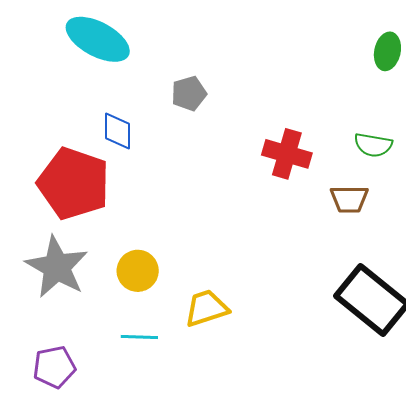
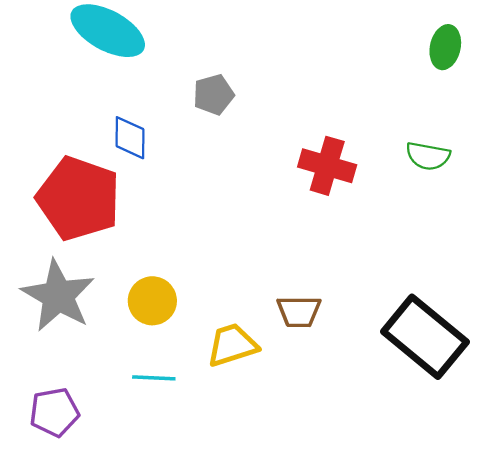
brown trapezoid: (349, 199) -> (299, 312), moved

